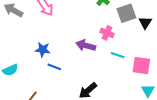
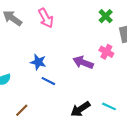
cyan line: (118, 55) -> (109, 106), moved

